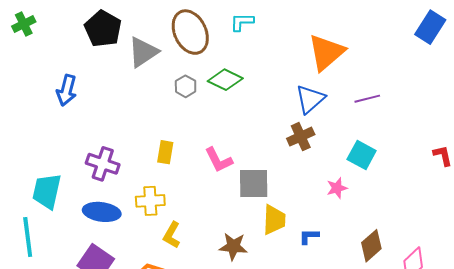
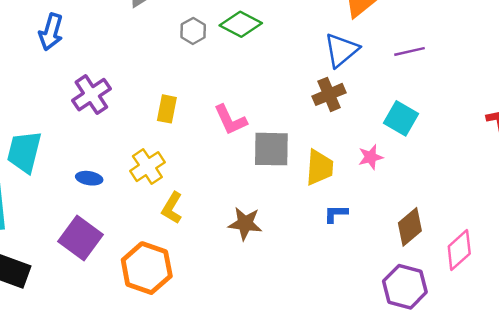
purple cross: (103, 164) -> (91, 95), moved, turned 36
yellow cross: (150, 201) -> (147, 167), turned -32
blue ellipse: (102, 212) -> (89, 178), size x0.6
yellow trapezoid: (274, 220) -> (319, 167), moved

